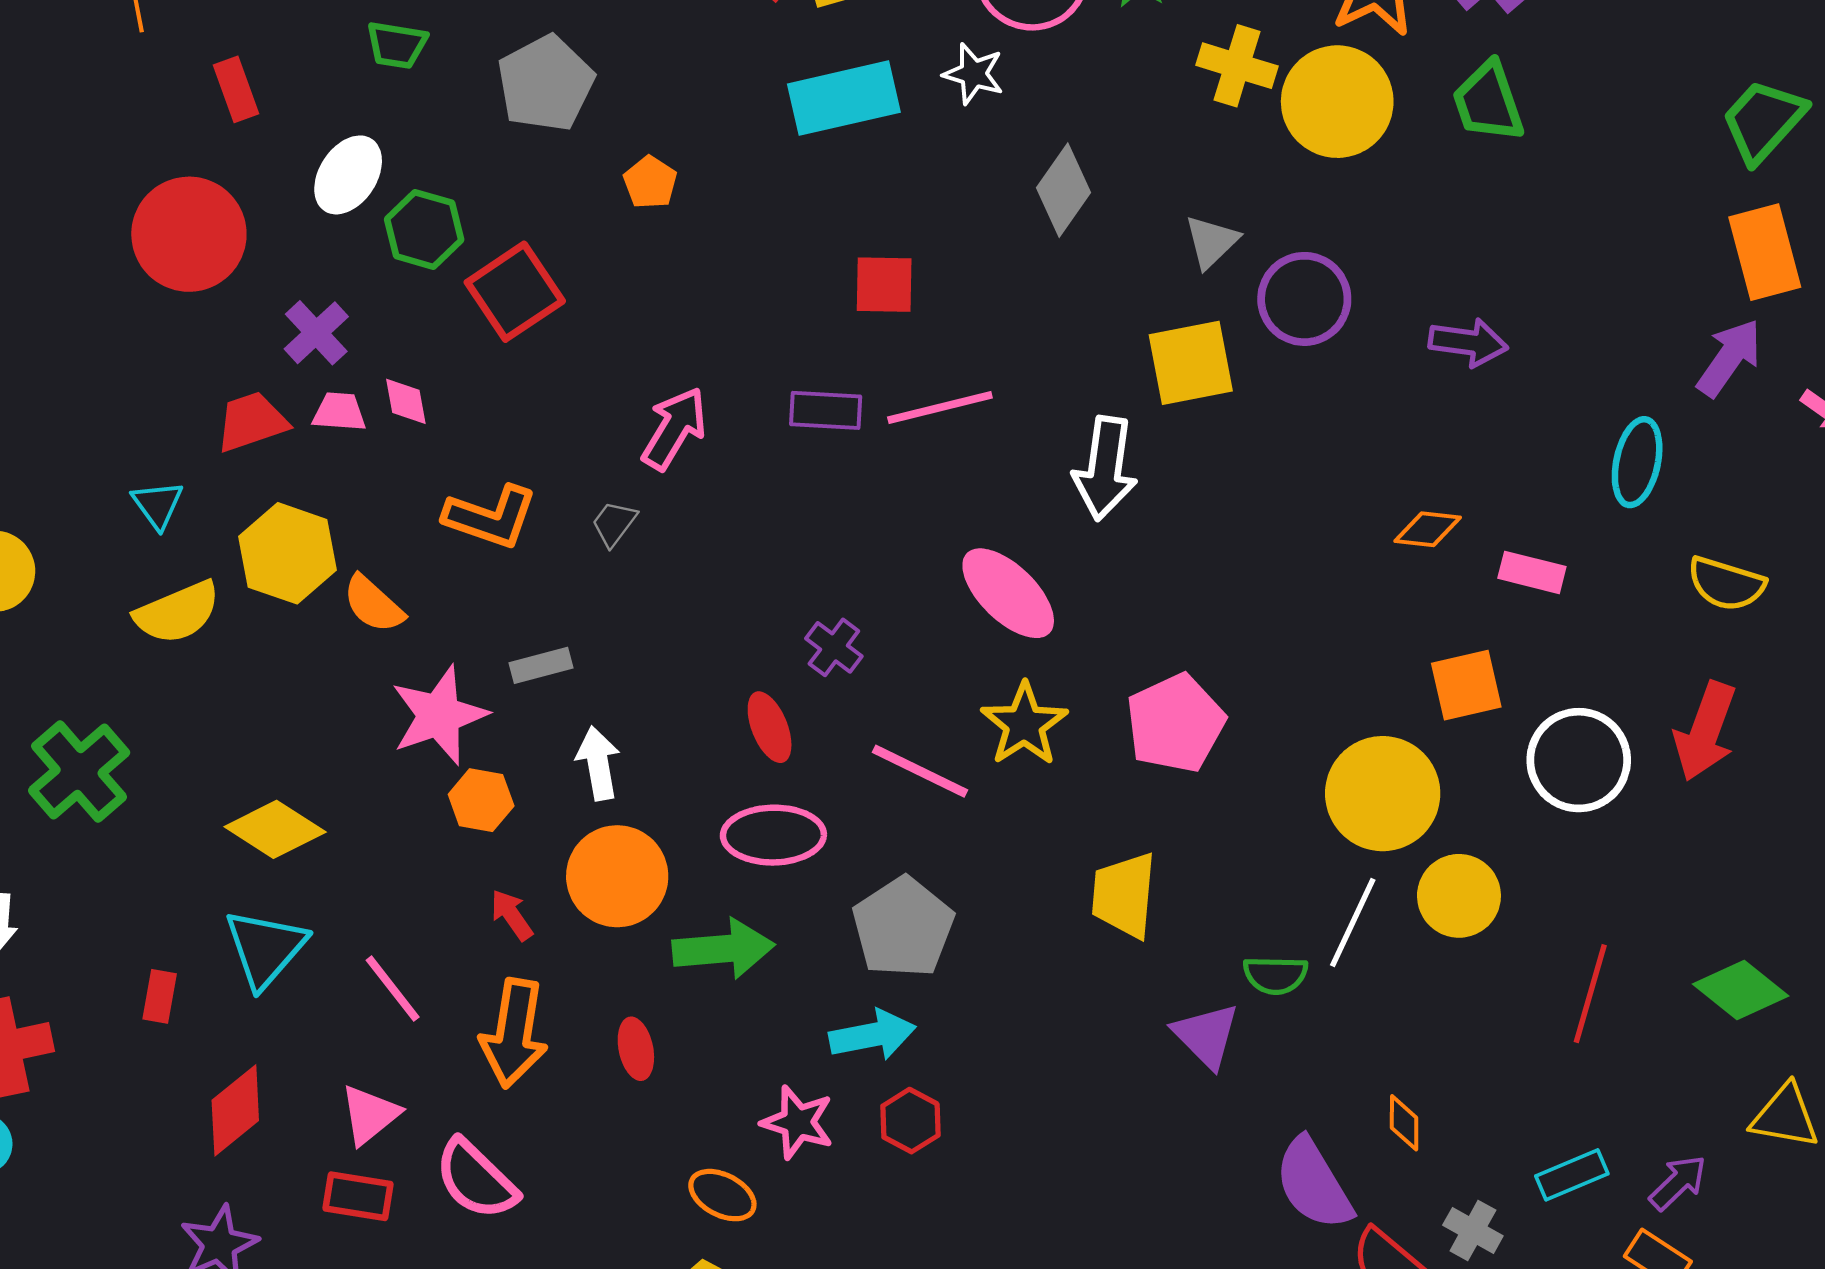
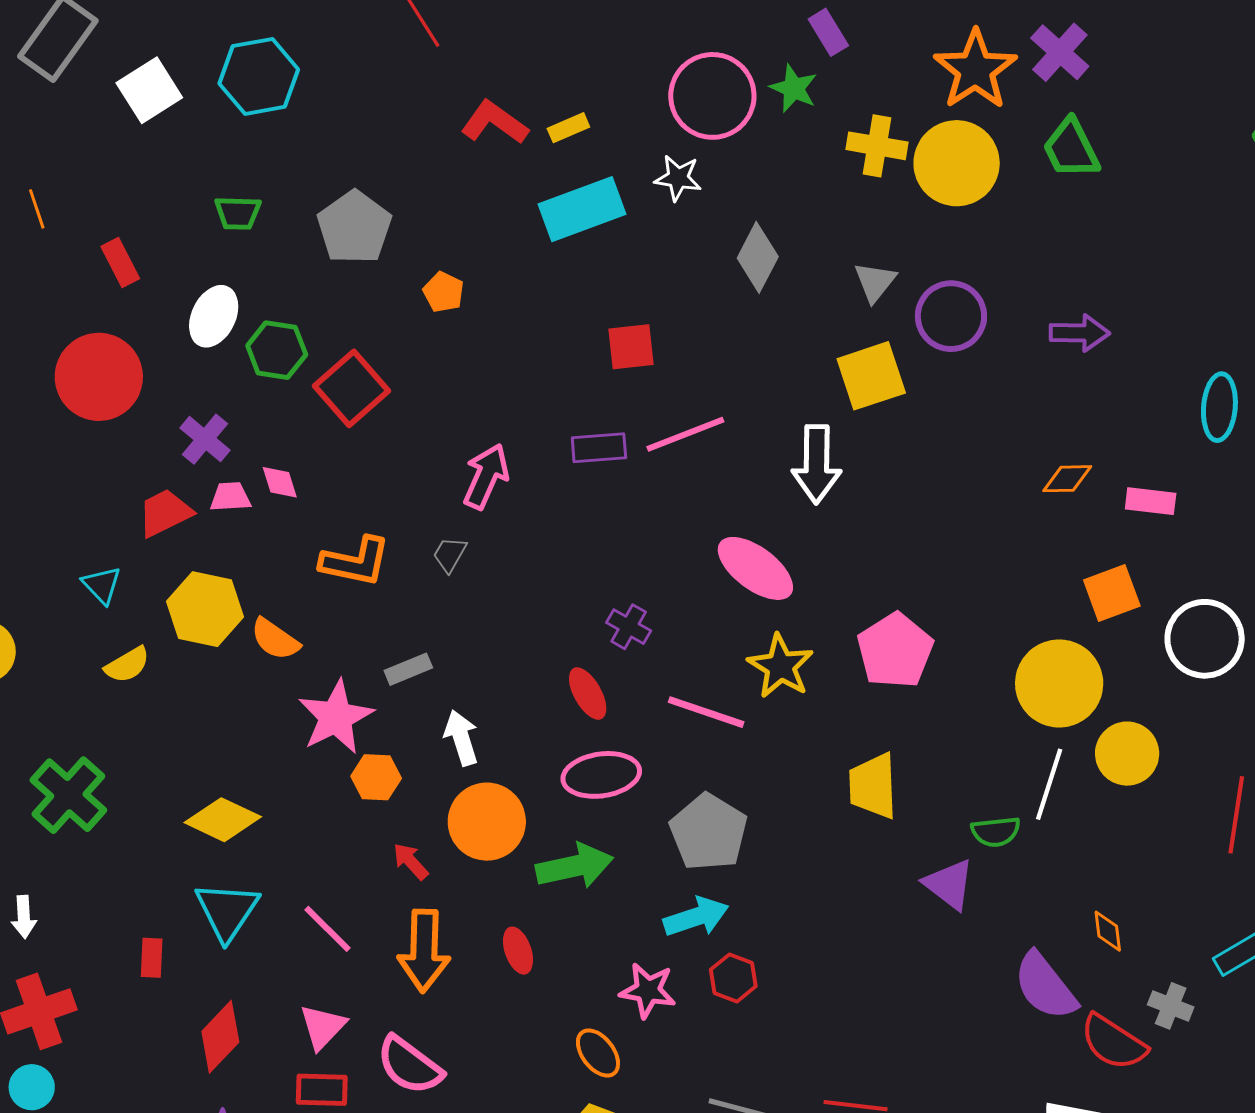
yellow semicircle: (177, 612) -> (127, 665), size x0.7
orange ellipse: (722, 1195) -> (598, 1053), turned 33

